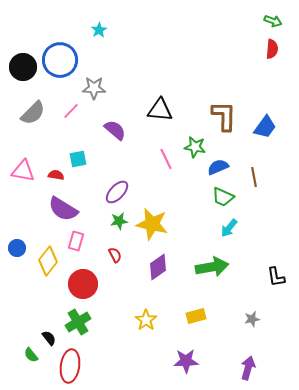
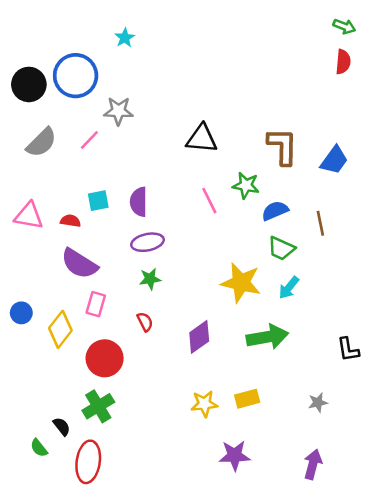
purple semicircle: (115, 130) -> (139, 202), moved, turned -130
purple ellipse: (117, 192) -> (147, 242), turned 35
yellow star: (152, 224) -> (241, 283), moved
yellow star: (146, 320) -> (204, 404), moved, turned 30

